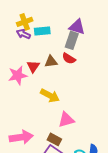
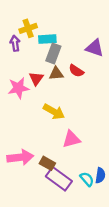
purple triangle: (77, 27) -> (95, 48), moved
purple arrow: (23, 34) -> (15, 43), moved, turned 56
gray rectangle: (72, 40) -> (53, 53), moved
brown rectangle: (54, 139) -> (47, 163), moved

